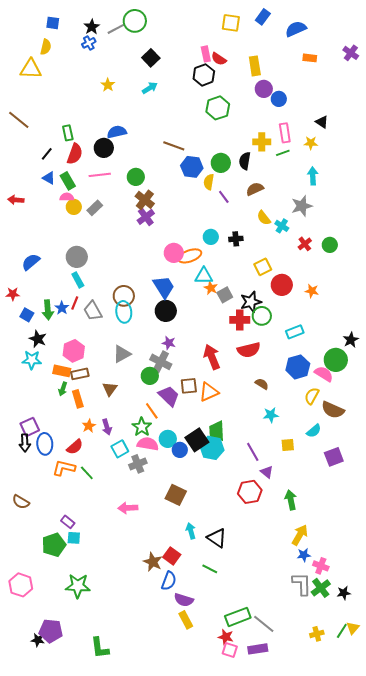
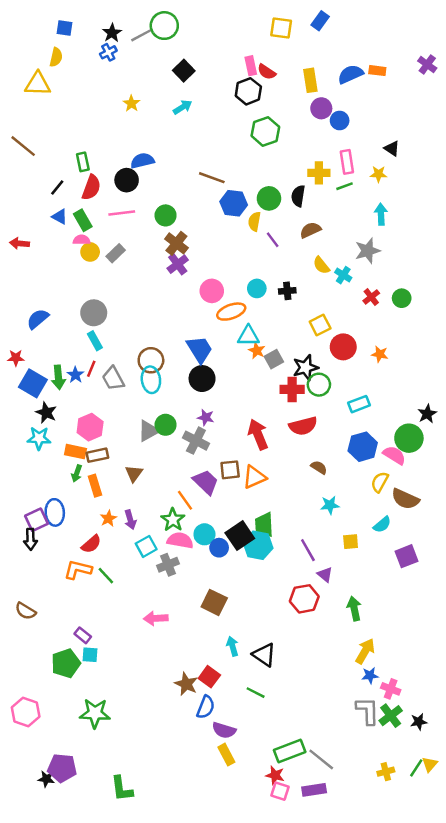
blue semicircle: (296, 29) -> (351, 74), moved
pink circle: (174, 253) -> (212, 291), moved
blue square: (27, 315) -> (33, 383), size x1.6
green circle: (150, 376) -> (166, 425), moved
blue ellipse: (45, 444) -> (55, 512), moved

